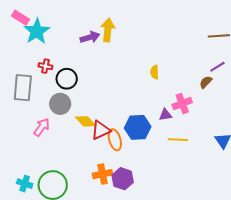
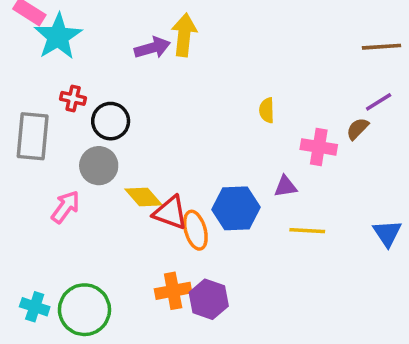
pink cross: (182, 104) -> (319, 147), moved, turned 30
red triangle: (101, 130) -> (170, 213), turned 45

